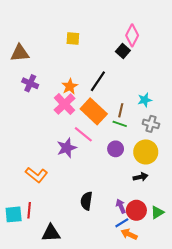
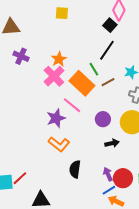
black line: (98, 81) -> (107, 50), moved
brown line: (121, 110) -> (108, 82), turned 48
green line: (120, 124) -> (94, 69), moved, turned 40
orange L-shape: (36, 175) -> (59, 144), moved
black arrow: (141, 177) -> (112, 143), moved
red line: (29, 210) -> (20, 178), turned 42

